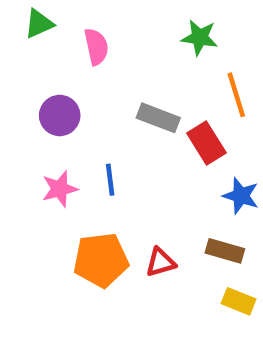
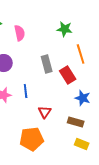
gray rectangle: (158, 118) -> (47, 64), turned 54
orange pentagon: (101, 260) -> (32, 139), moved
red triangle: (161, 262) -> (45, 112), moved, turned -40

